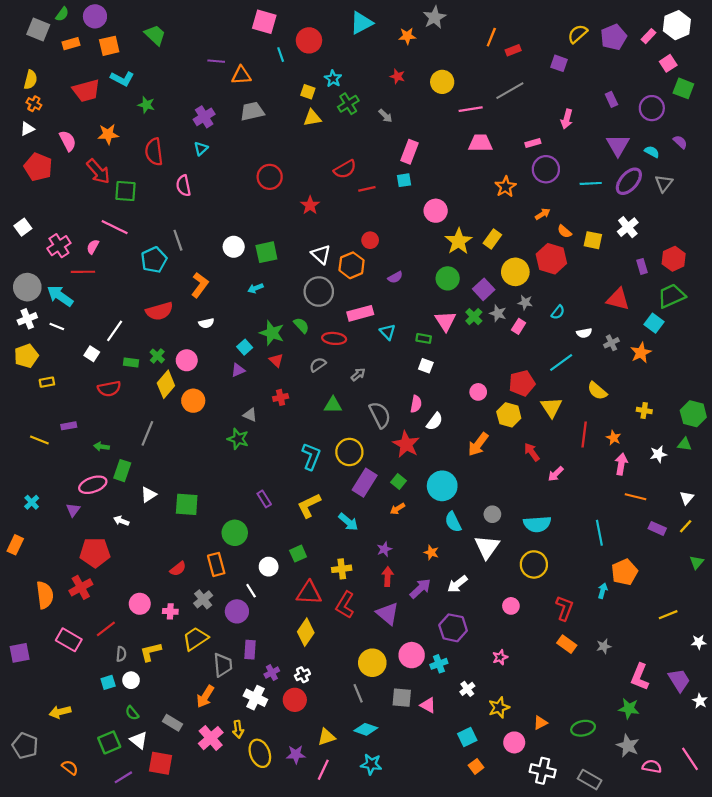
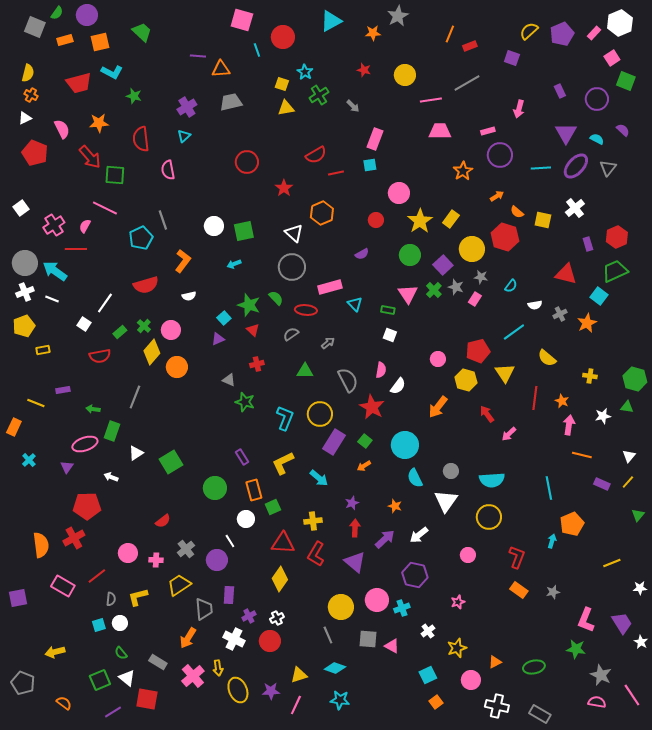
red circle: (370, 240) -> (376, 220), moved
orange hexagon: (352, 265) -> (322, 213), moved
green rectangle: (131, 362) -> (120, 332), turned -48
green star: (238, 439) -> (245, 402), moved
green square: (187, 504) -> (171, 462), turned -35
orange rectangle: (15, 545) -> (14, 427), moved
orange rectangle: (216, 564) -> (254, 490), moved
gray star: (628, 746) -> (601, 675), moved

